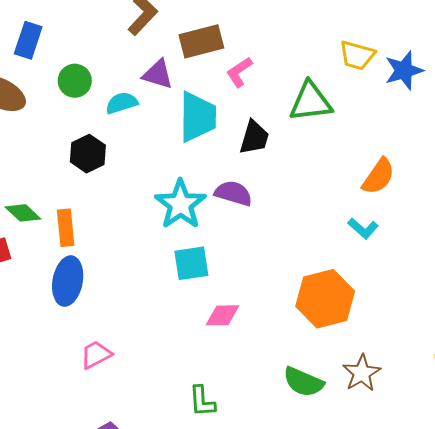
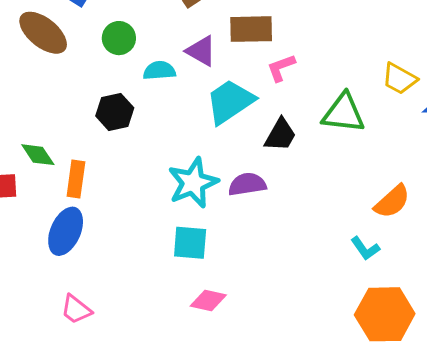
cyan trapezoid: (198, 117) -> (230, 102), turned -138
purple semicircle: (233, 193) -> (247, 184), turned -39
orange hexagon: (325, 299) -> (385, 314), moved
pink trapezoid: (96, 355) -> (76, 309), turned -128

